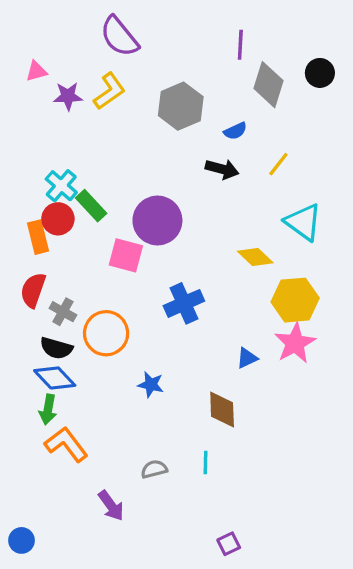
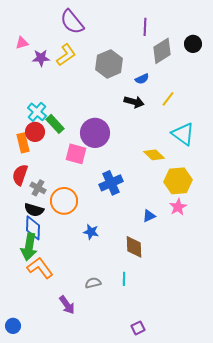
gray diamond: (269, 85) -> (162, 51), turned 40
pink star: (295, 343) -> (178, 207), size x0.7
blue diamond: (55, 378) -> (33, 228), turned 45
green arrow: (48, 409) -> (29, 247), size x1.5

